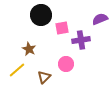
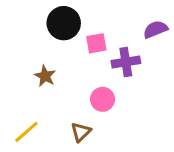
yellow line: (17, 70) -> (26, 132), moved
brown triangle: (44, 77) -> (81, 132), moved

